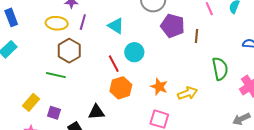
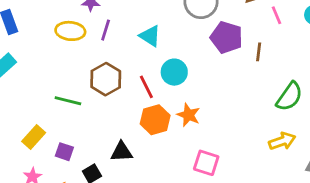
brown hexagon: (69, 51) -> (106, 79), moved
green semicircle: (220, 69) -> (289, 97), turned 45
orange star: (159, 87) -> (189, 115), moved
yellow arrow: (188, 93) -> (282, 141), moved

